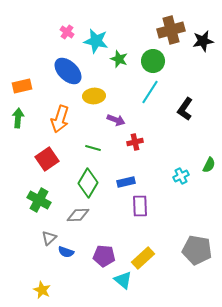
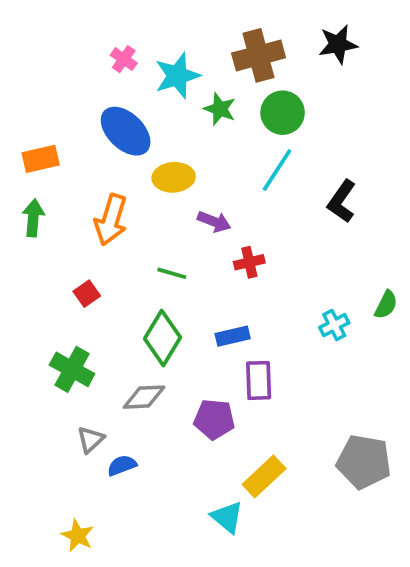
brown cross: (171, 30) -> (259, 55), moved
cyan star: (96, 41) -> (177, 76), turned -30
black star: (203, 41) -> (338, 44), moved
red square: (47, 159) -> (87, 294), size x0.6
blue semicircle: (66, 252) -> (122, 465), turned 140
purple pentagon: (104, 256) -> (214, 419), moved

